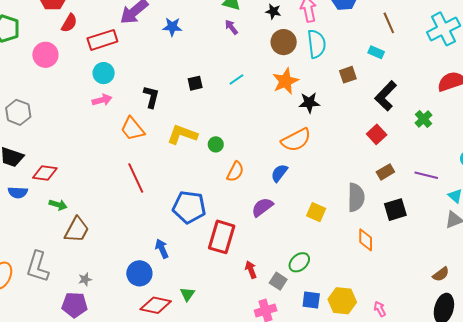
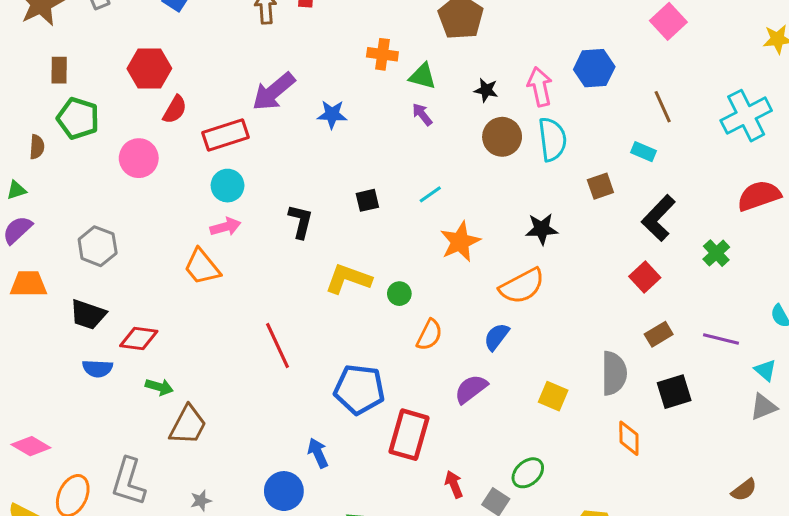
orange star: (285, 81) -> (460, 242), moved
orange trapezoid: (132, 129) -> (202, 267), moved

